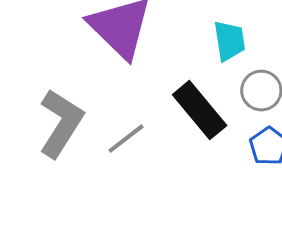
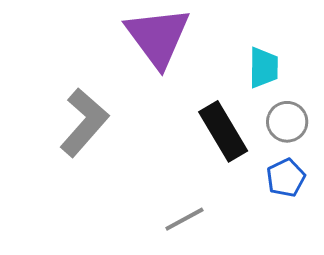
gray line: (126, 139) -> (184, 219), moved

